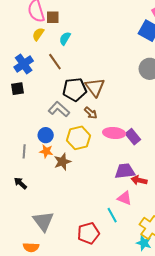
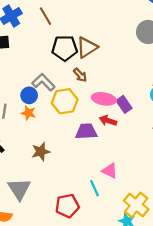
brown triangle: (95, 87) -> (87, 47), turned 30
gray L-shape: (59, 109) -> (43, 82), moved
brown star: (62, 162) -> (41, 152), moved
purple trapezoid: (125, 171) -> (86, 131), moved
red arrow: (139, 180) -> (108, 121), moved

